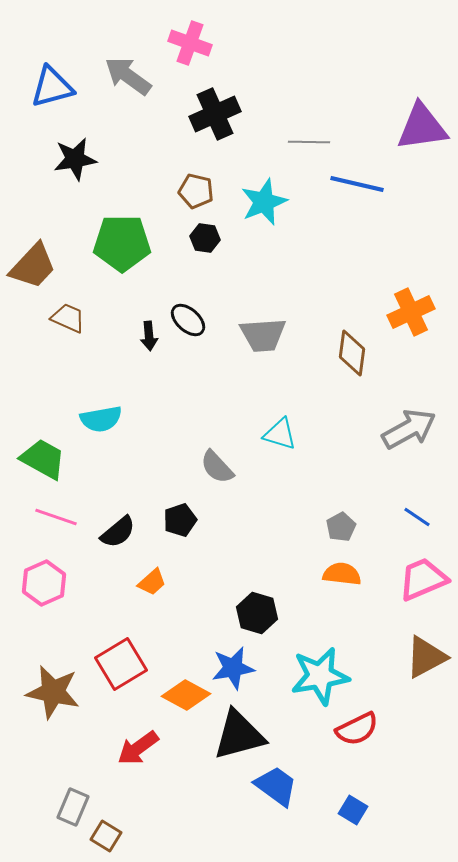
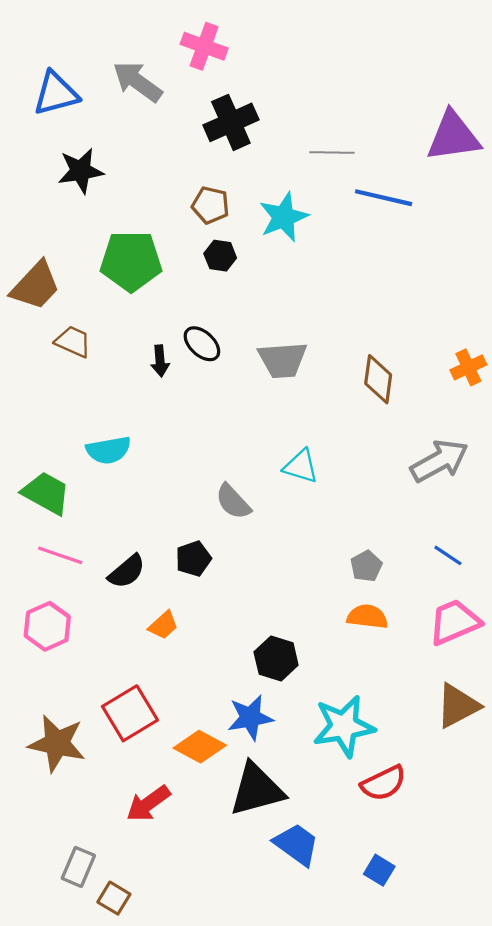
orange cross: (411, 312) -> (468, 367), moved, size x0.7

